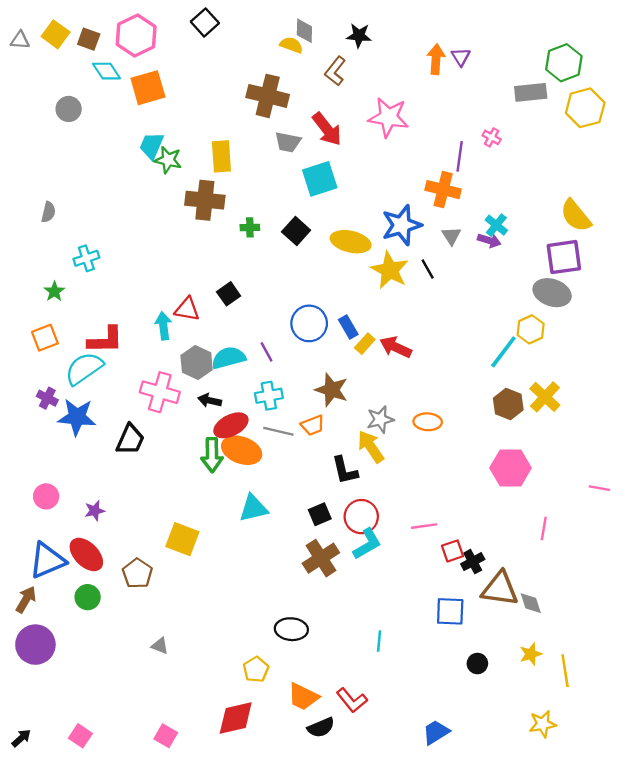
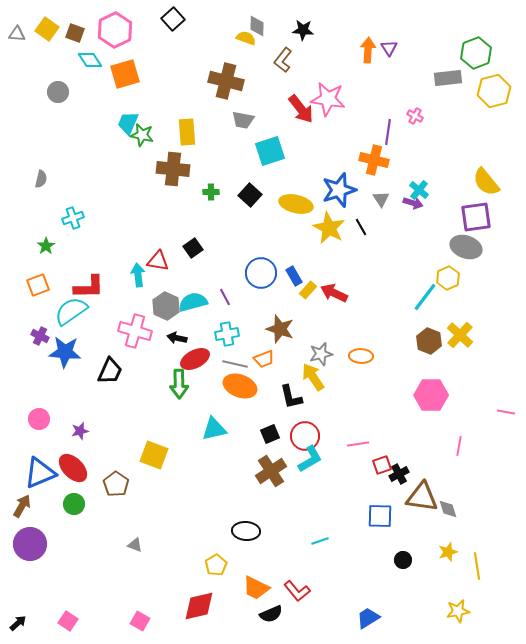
red arrow: (327, 129) -> (301, 109), moved
orange ellipse: (242, 450) -> (240, 386), moved
cyan line: (379, 641) -> (320, 541), turned 66

